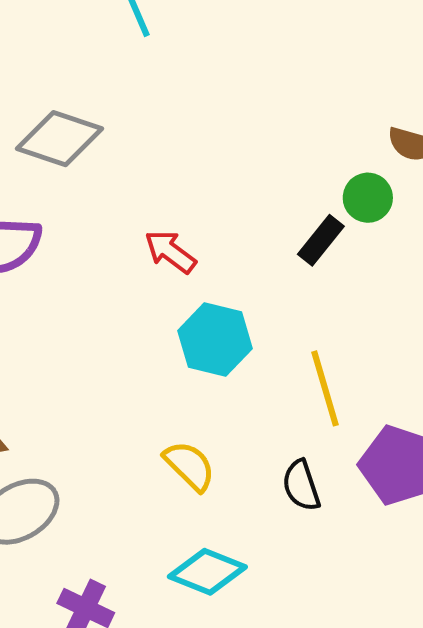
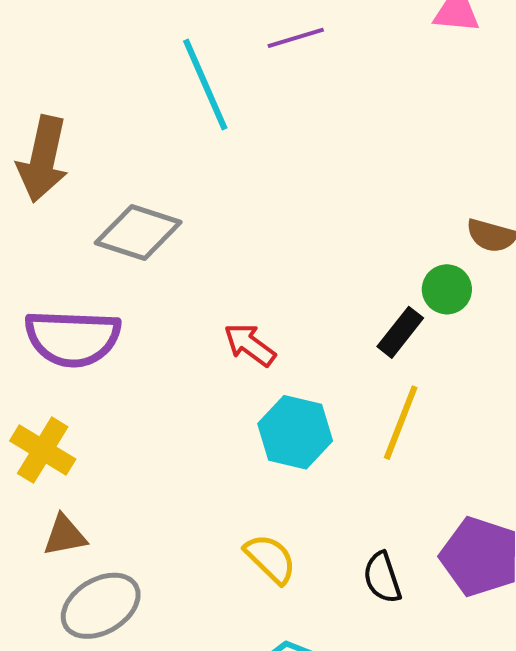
yellow line: (325, 388) -> (401, 423), moved, turned 38

